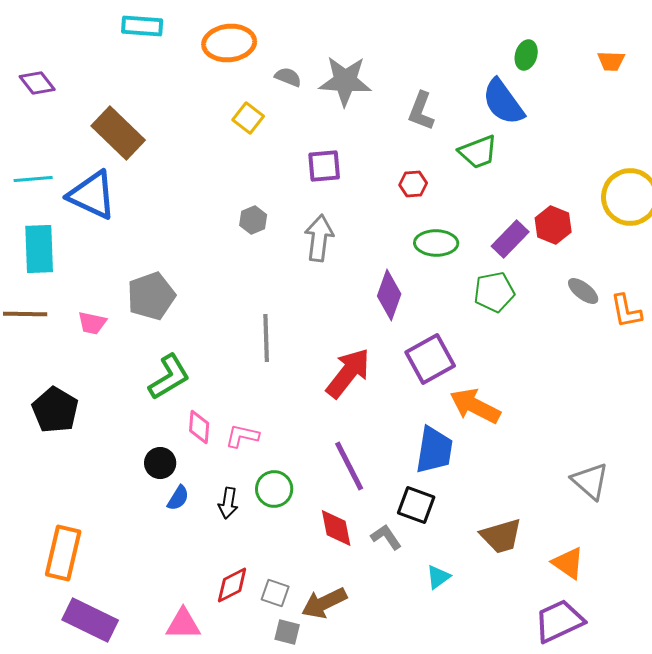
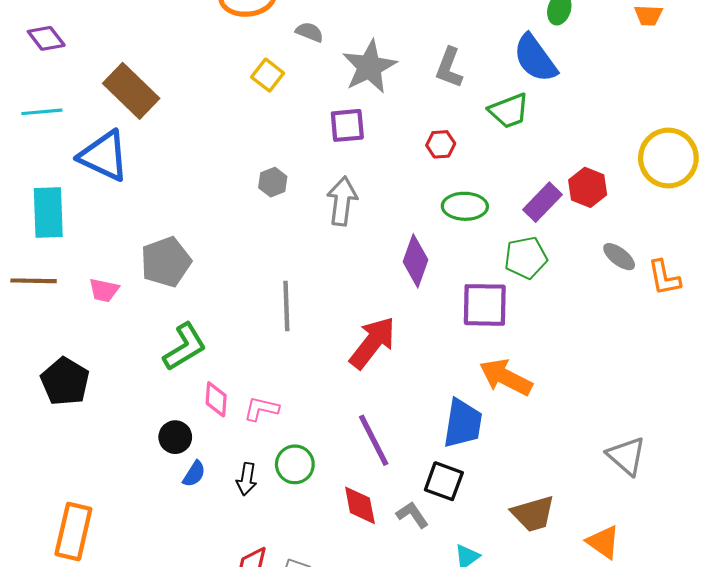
gray star: (345, 81) -> (369, 67), moved, turned -30
cyan line: (33, 179) -> (42, 112), moved
purple square: (430, 359) -> (485, 305), moved, turned 30

